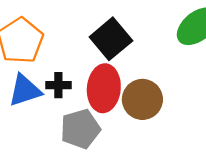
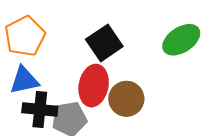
black cross: (58, 85) -> (40, 109), moved, size x1.6

